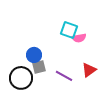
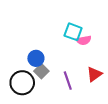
gray square: (39, 67) -> (41, 71), turned -32
purple line: (64, 76) -> (68, 81), turned 42

